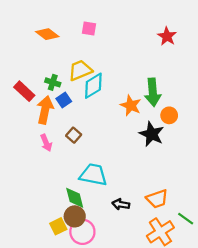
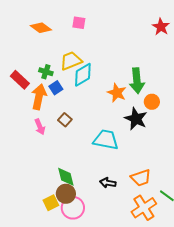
red star: (167, 36) -> (161, 27), moved
cyan trapezoid: (93, 175) -> (106, 140), moved

